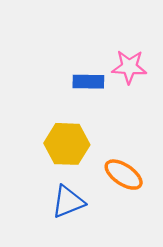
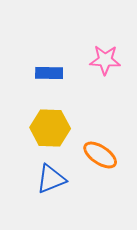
blue rectangle: (88, 82) -> (49, 73), moved

